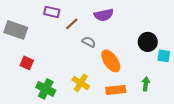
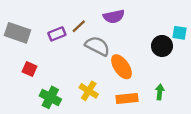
purple rectangle: (52, 12) -> (57, 34), moved, turned -35
gray semicircle: (89, 42) -> (97, 46), size x1.6
cyan square: (164, 56) -> (180, 33), moved

